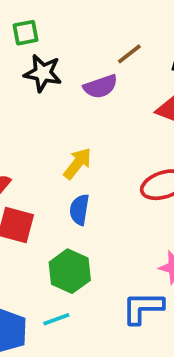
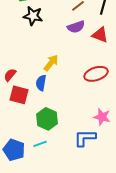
purple semicircle: (101, 87) -> (76, 27), moved
blue semicircle: (79, 210) -> (41, 83), moved

